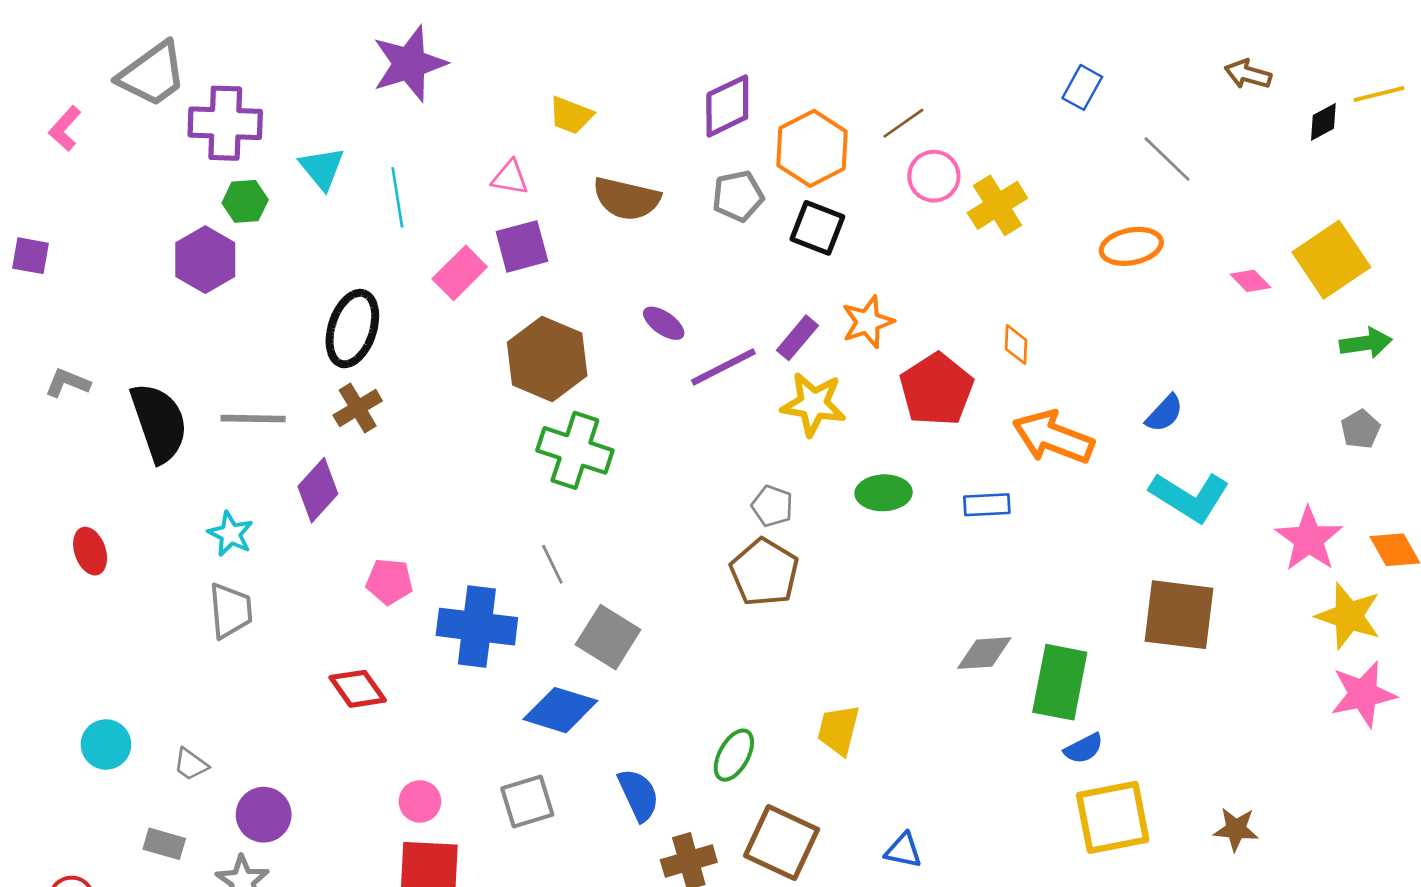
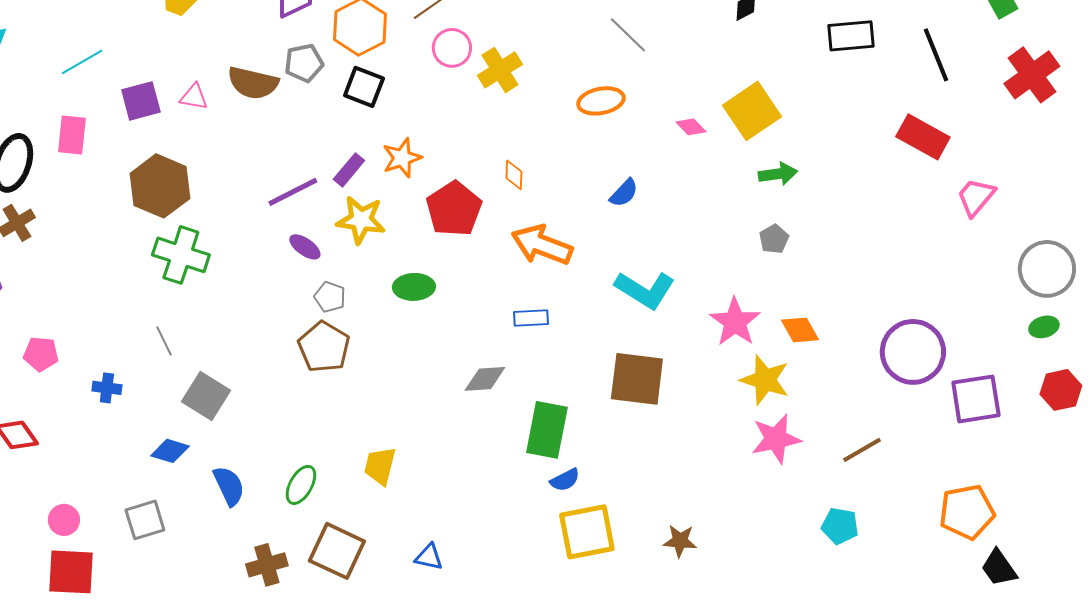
pink triangle: (510, 178) -> (194, 97), moved
cyan line: (397, 197) -> (82, 62), moved, turned 69
brown semicircle: (627, 199) -> (253, 83), moved
pink rectangle: (460, 273) -> (72, 135), moved, turned -39
purple ellipse: (664, 323) -> (305, 247), moved
blue semicircle: (1164, 413) -> (624, 193), moved
blue rectangle: (987, 505) -> (531, 318), moved
blue cross: (477, 627) -> (107, 388), size x0.5
gray diamond: (984, 653) -> (485, 379), moved
blue diamond: (560, 710) -> (170, 451), size x0.7
blue semicircle: (639, 795) -> (229, 486), moved

